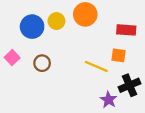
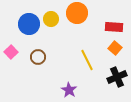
orange square: (118, 55) -> (115, 48), moved, turned 32
yellow line: (96, 66) -> (87, 60), turned 40
purple star: (109, 100) -> (69, 90), moved

